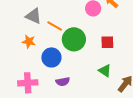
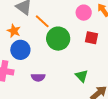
red square: (107, 42) -> (92, 38), moved
blue circle: (51, 57) -> (20, 50), moved

